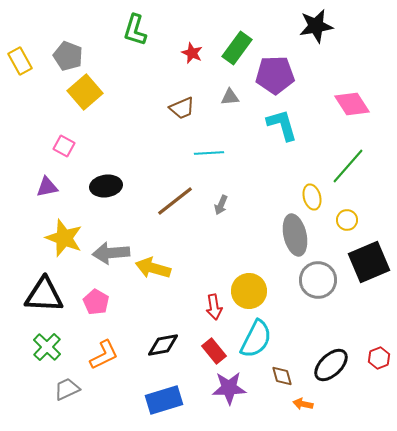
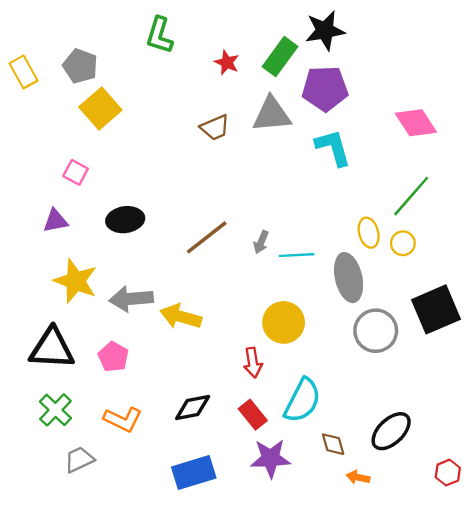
black star: (316, 26) -> (325, 31), moved
gray triangle: (230, 97) -> (272, 114), size x1.8
cyan line: (209, 153) -> (297, 255), moved
yellow circle: (347, 220) -> (403, 243), moved
yellow circle: (249, 291) -> (284, 322), moved
orange L-shape: (104, 355) -> (123, 419), turned 52
red hexagon: (379, 358) -> (448, 473), moved

